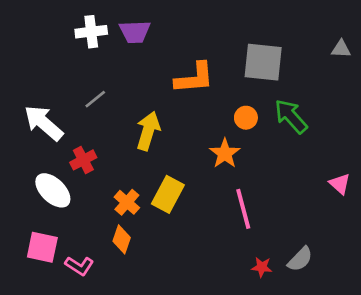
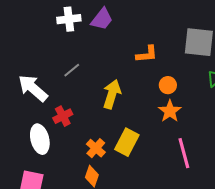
purple trapezoid: (135, 32) -> (102, 19), turned -50
orange L-shape: (194, 78) -> (147, 54), size x0.7
orange circle: (246, 118) -> (168, 85), moved
white ellipse: (53, 190) -> (40, 139), turned 32

